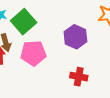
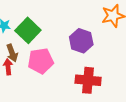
red cross: (79, 77) -> (88, 80), size x1.4

